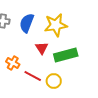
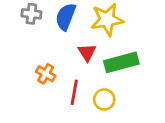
red line: (33, 76) -> (74, 92), turned 72

